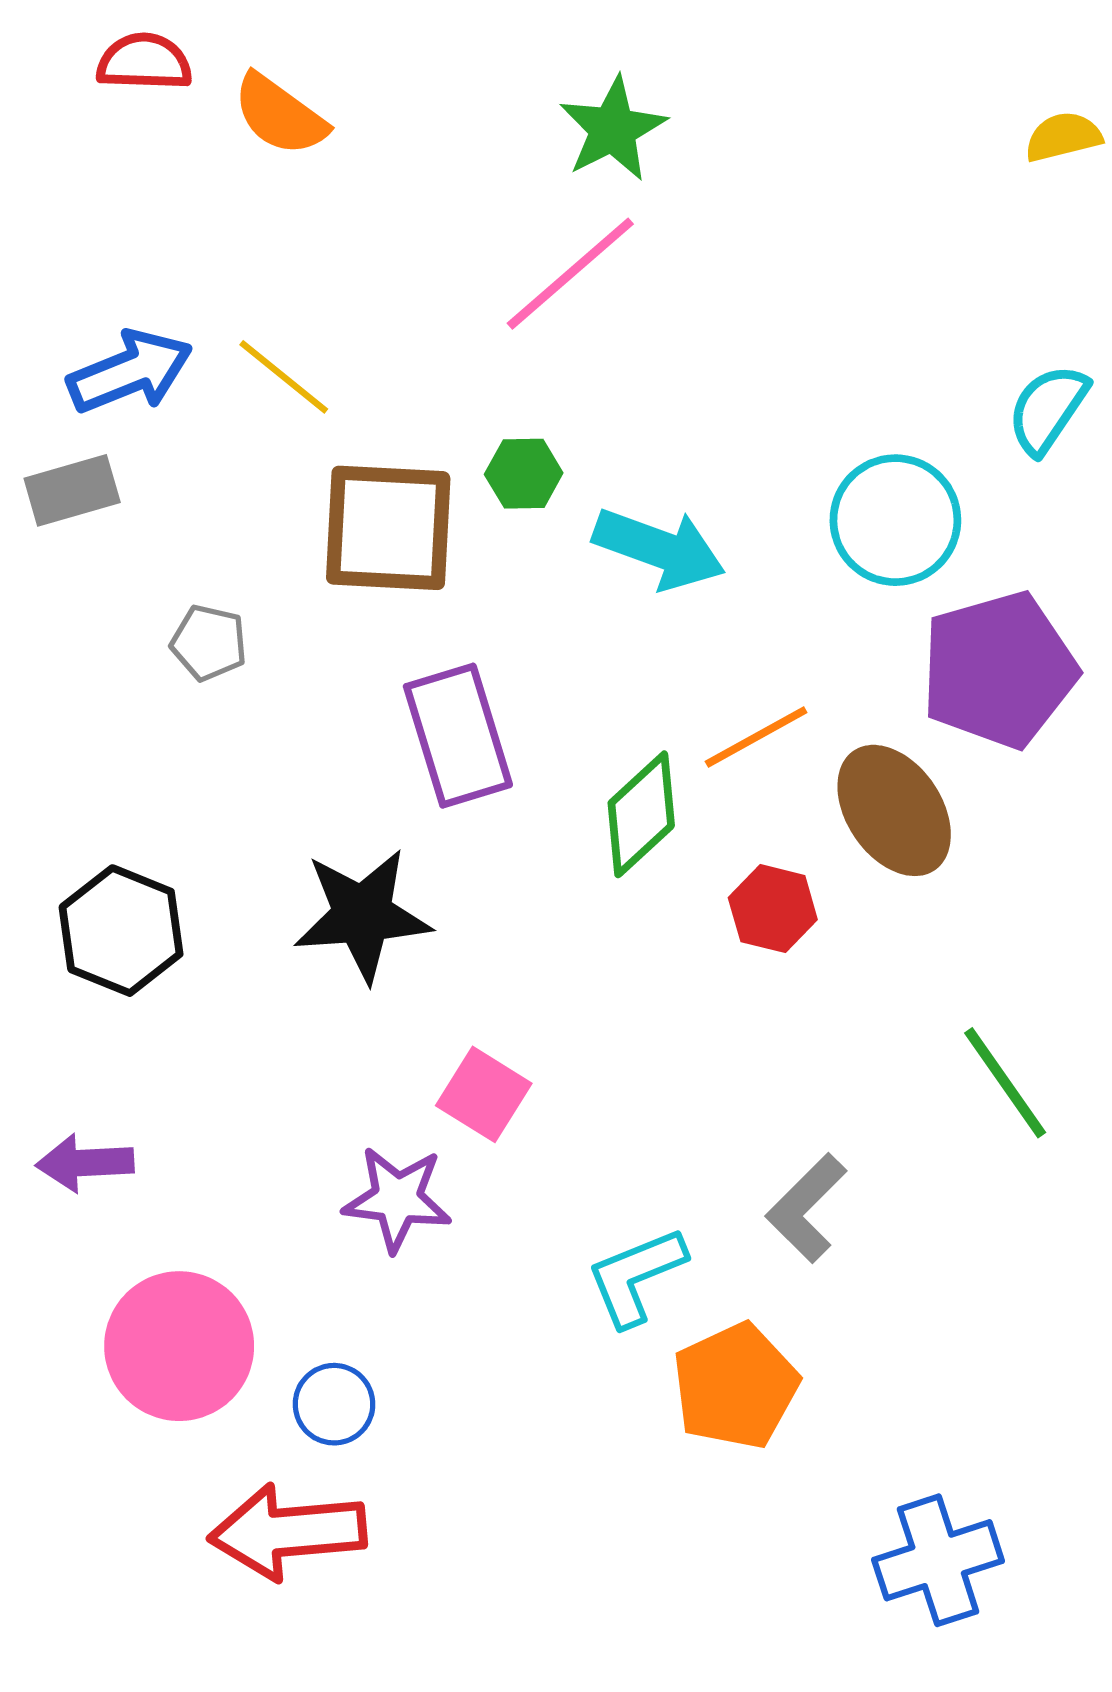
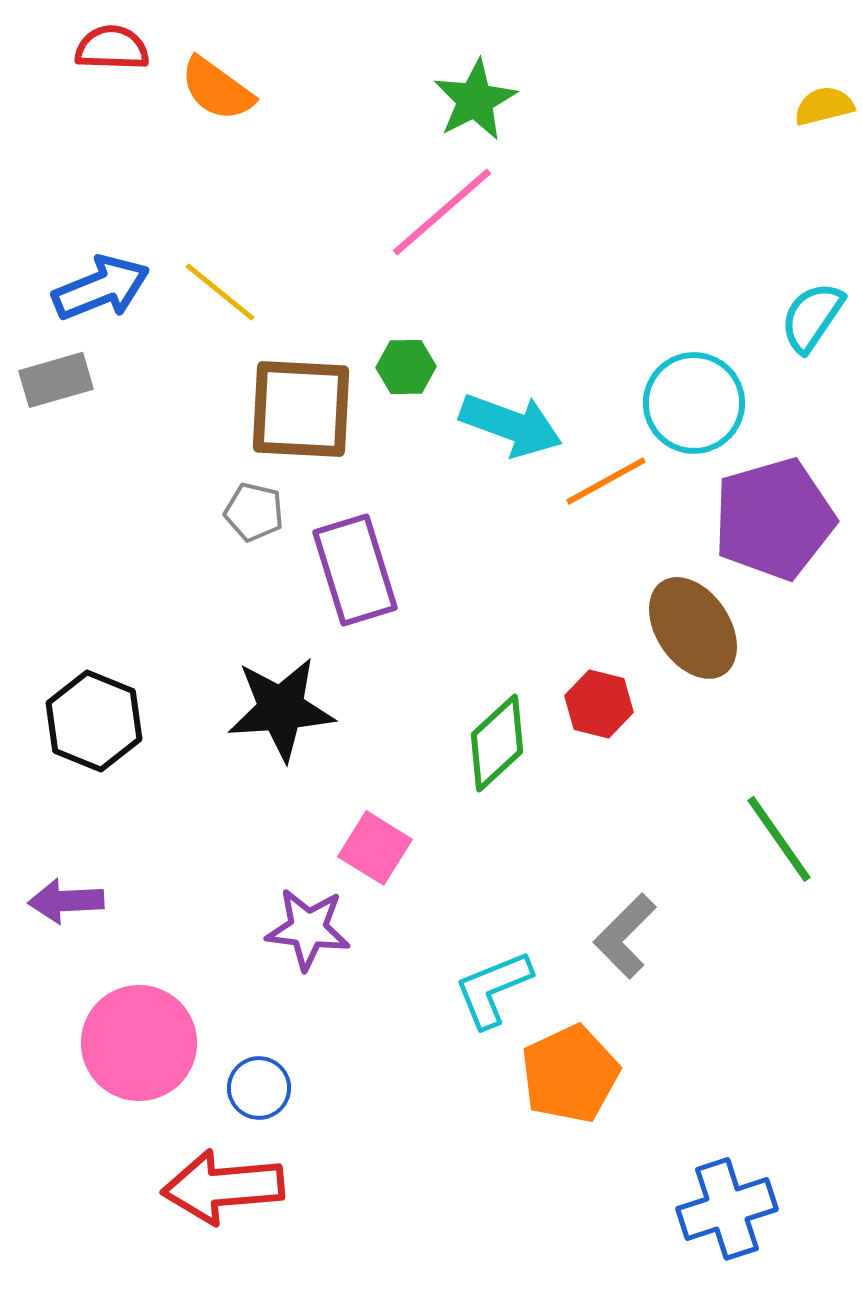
gray pentagon: (209, 643) -> (254, 512), moved
orange line: (756, 737) -> (606, 481), moved
green diamond: (641, 814) -> (497, 743), moved

